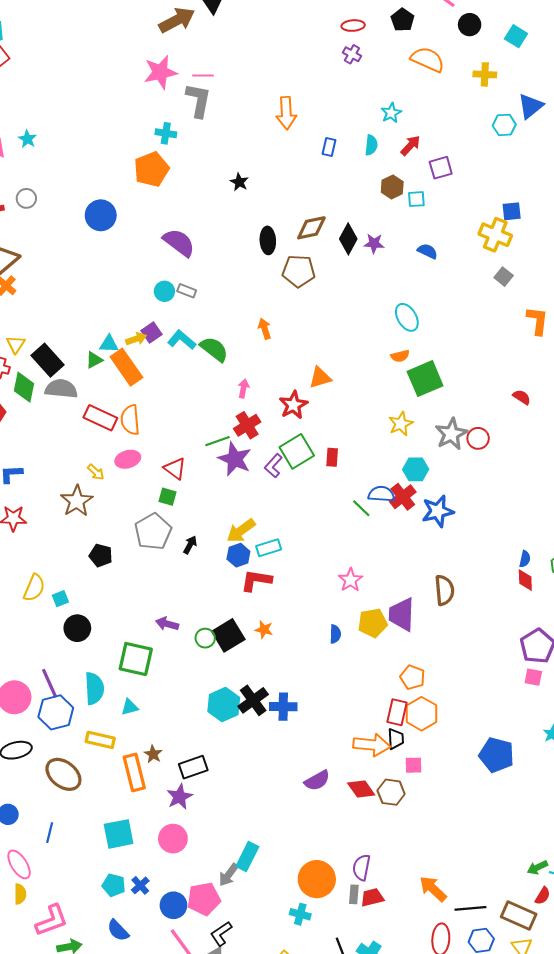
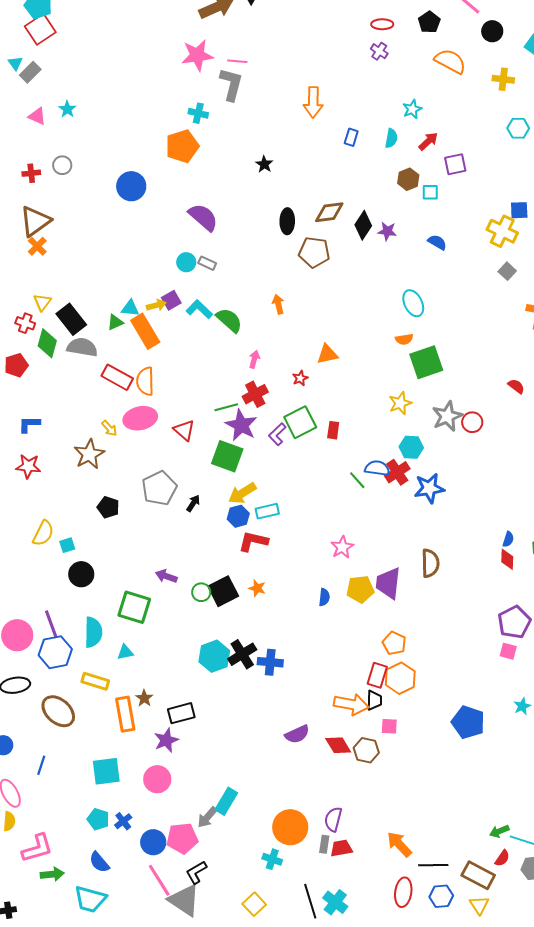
red star: (293, 405) -> (300, 378), size x0.6
pink ellipse: (128, 459) -> (140, 418), size x1.4
green square: (167, 497) -> (227, 456), moved, size x1.8

